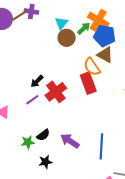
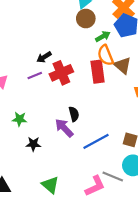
green arrow: (84, 28) -> (103, 36), moved
brown triangle: (105, 55) -> (123, 65), moved
black semicircle: (43, 135) -> (74, 114), moved, turned -80
blue line: (101, 146) -> (96, 141), turned 45

